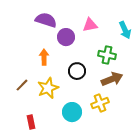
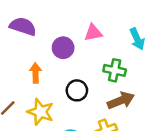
purple semicircle: (46, 20) -> (23, 26), moved
yellow star: (48, 88) -> (40, 112), turned -30

